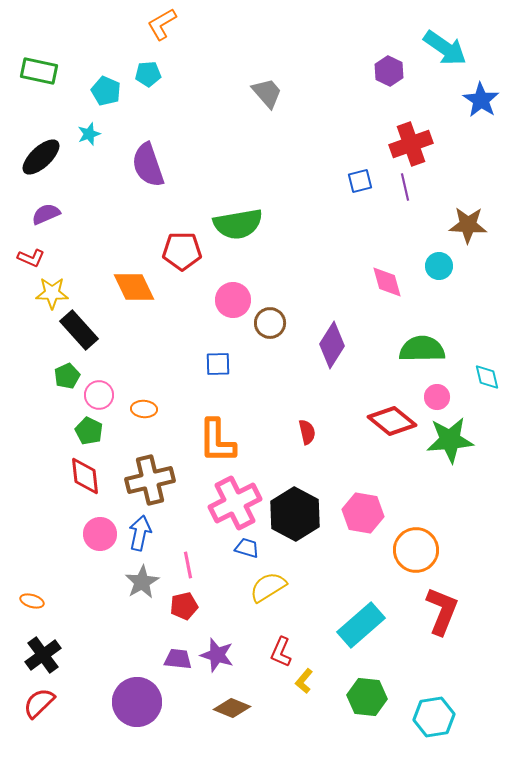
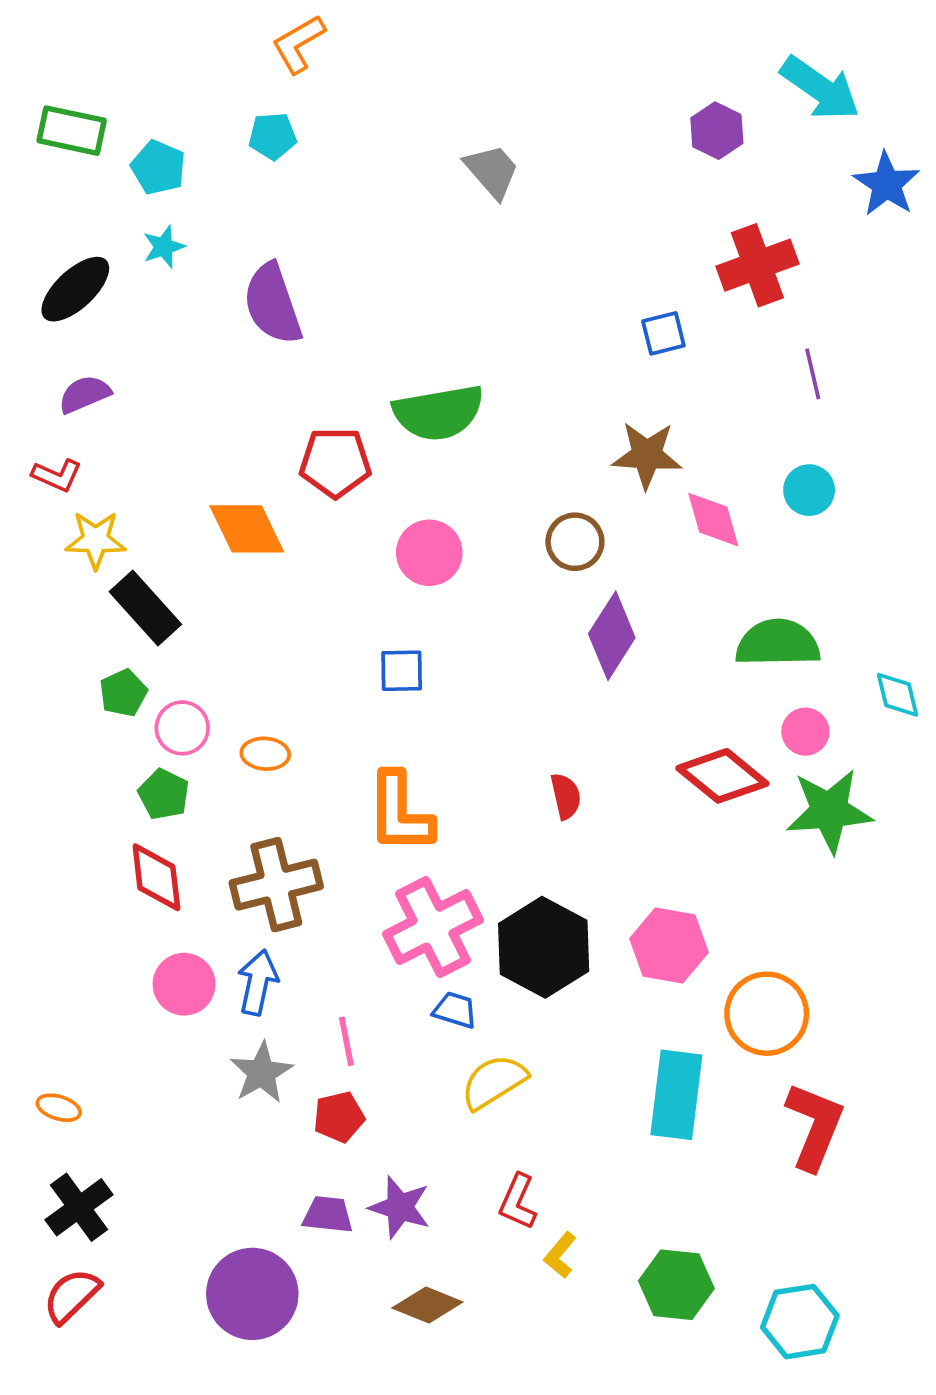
cyan pentagon: (106, 91) -> (158, 167), moved
purple line: (405, 187) -> (813, 374), moved
brown star: (468, 225) -> (647, 455), moved
brown circle: (270, 323) -> (575, 542), moved
cyan rectangle: (361, 625) -> (676, 1095), moved, turned -42

